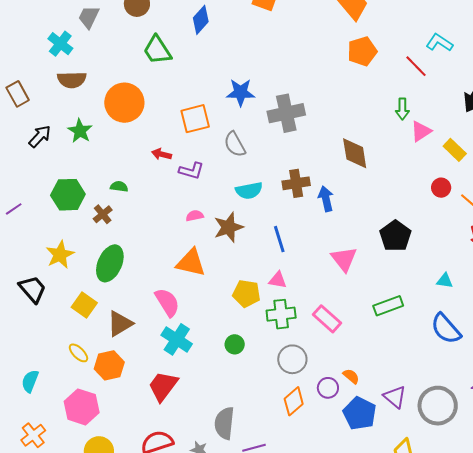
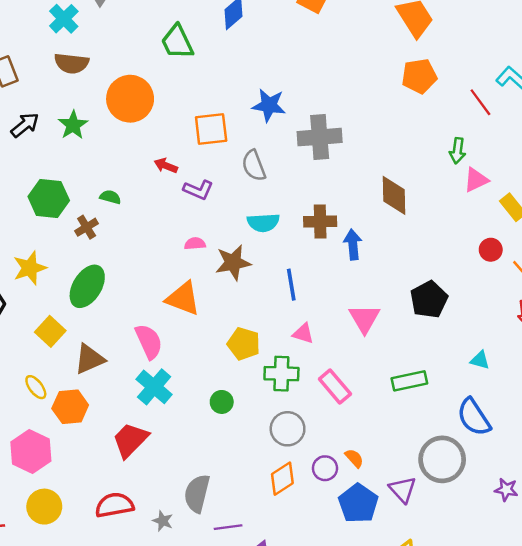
pink triangle: (278, 280) -> (303, 333), moved
gray circle: (438, 406) -> (442, 459), moved

